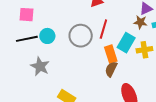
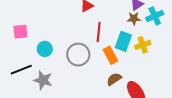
gray circle: (81, 36) -> (78, 55), moved
black line: (27, 39) -> (21, 70), moved
brown semicircle: (111, 69) -> (114, 79), moved, turned 42

